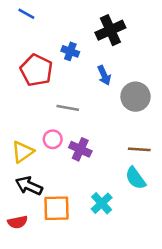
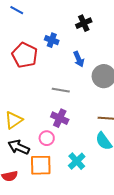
black cross: (110, 30) -> (84, 23), size x0.7
gray line: (68, 108) -> (61, 90), moved
pink circle: (53, 139) -> (47, 138), moved

